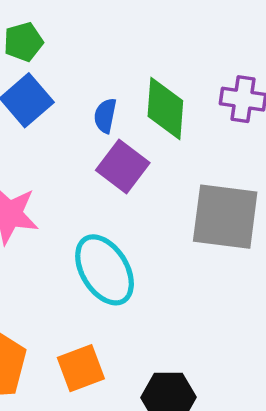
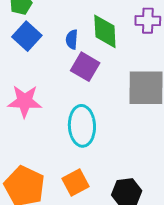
cyan ellipse: (105, 270) -> (82, 126), turned 36

